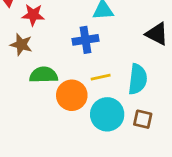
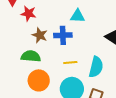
brown star: (21, 45) -> (40, 35), moved
orange circle: (72, 95) -> (39, 80), moved

